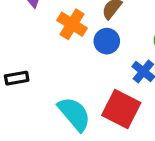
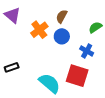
orange cross: (72, 24) -> (39, 30), turned 30

